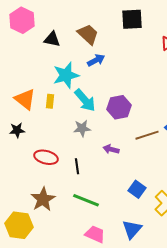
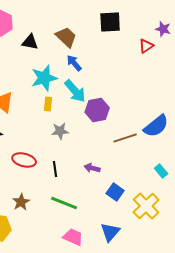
blue arrow: (96, 60) -> (74, 63), turned -102
cyan arrow: (85, 100) -> (75, 91), moved
yellow rectangle: (50, 101) -> (48, 104), moved
purple arrow: (111, 149) -> (92, 168), moved
brown star: (43, 199) -> (21, 202), size x0.7

